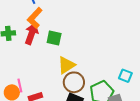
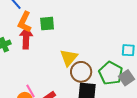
green square: (54, 38) -> (47, 24), moved

